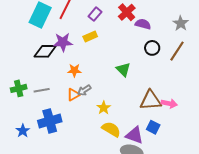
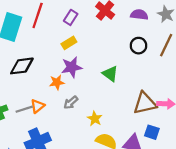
purple semicircle: (143, 24) -> (139, 15), moved
purple star: (63, 42) -> (72, 67), moved
orange triangle: (73, 95) -> (38, 106), moved

